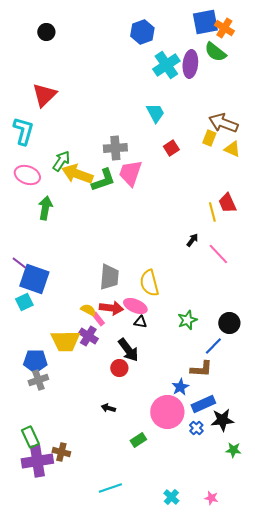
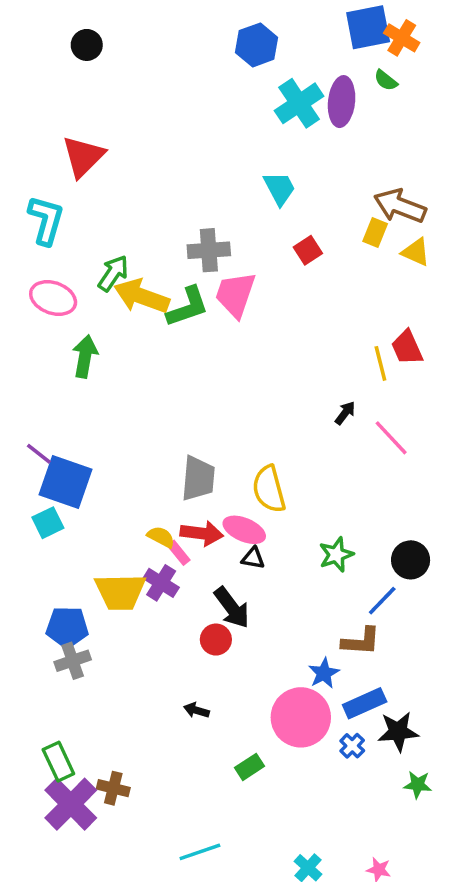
green semicircle: (215, 52) -> (386, 80), size x0.6
purple cross: (37, 461) -> (71, 804), turned -36

